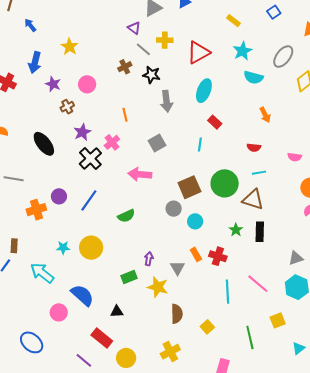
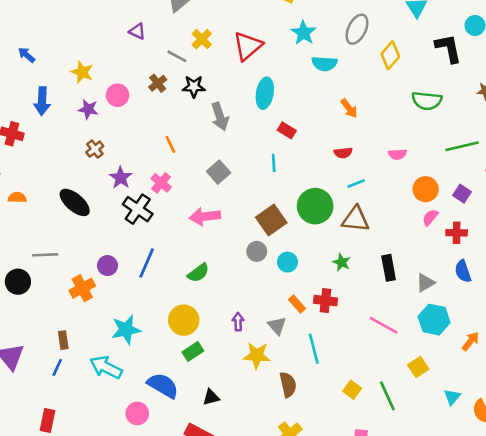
purple triangle: (134, 28) -> (137, 31), moved
yellow cross: (165, 40) -> (202, 39), turned -35
purple star: (53, 84) -> (88, 109), moved
pink circle: (87, 84) -> (118, 95), moved
black rectangle: (260, 232) -> (389, 268), moved
cyan star: (63, 248) -> (126, 330), size x1.6
yellow circle: (91, 248) -> (184, 320), moved
green rectangle: (129, 277) -> (193, 352), moved
cyan line: (228, 292) -> (314, 349), moved
yellow square: (207, 327) -> (352, 390), moved

